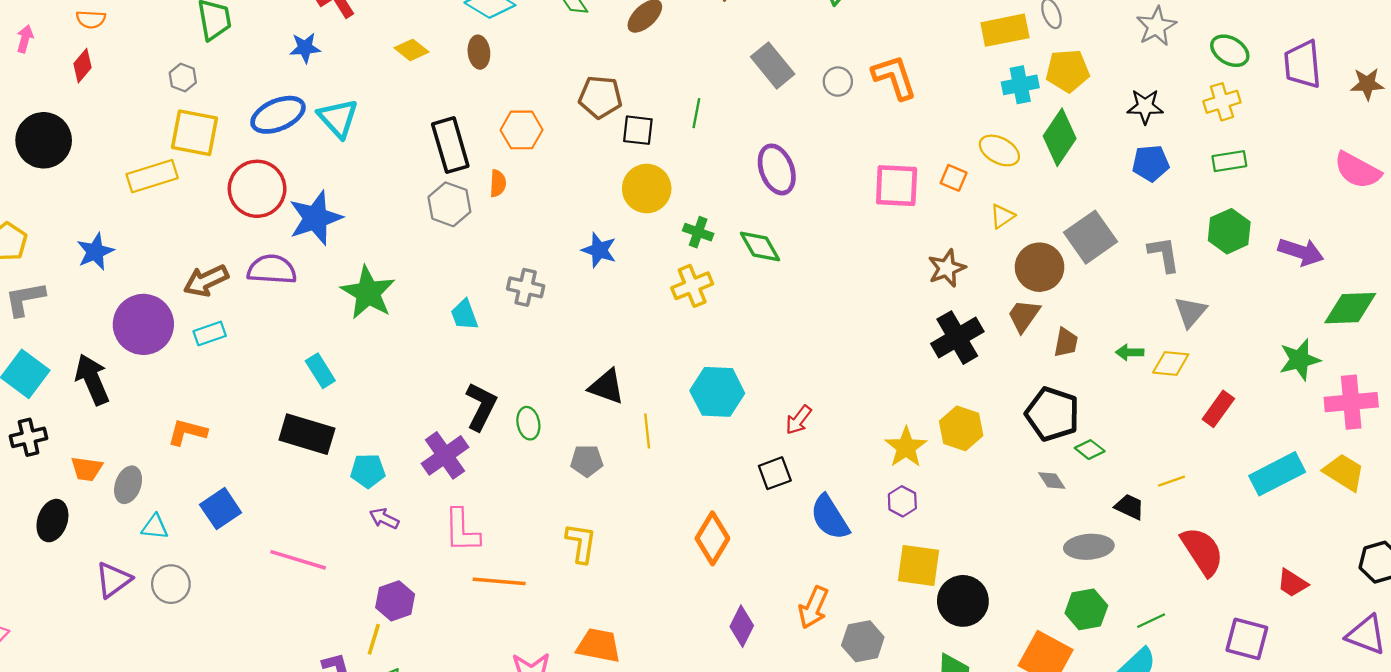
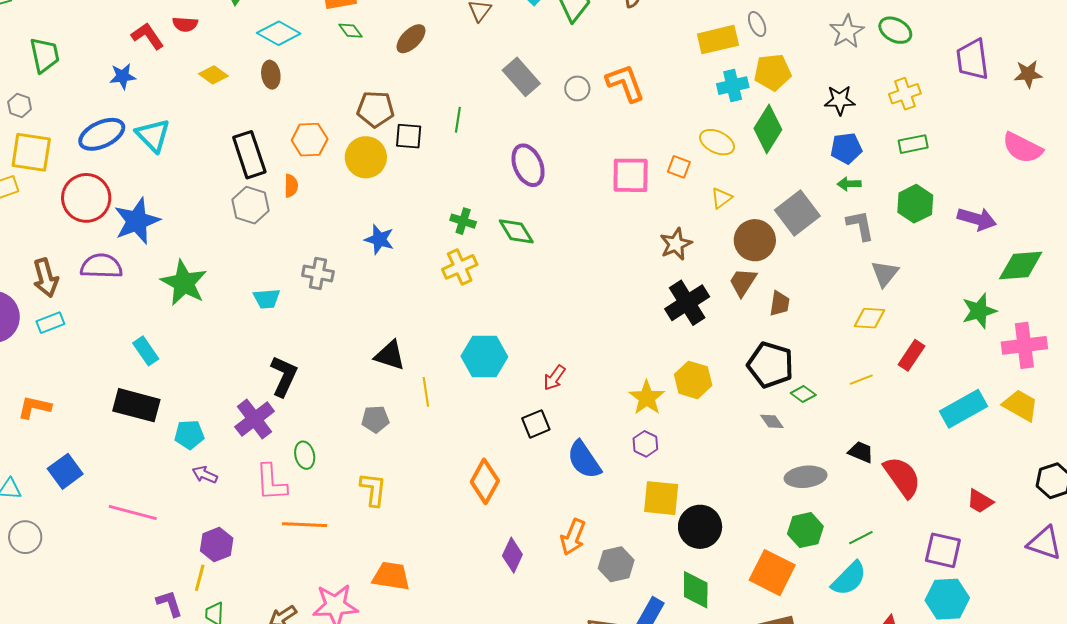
green ellipse: (1230, 51) -> (895, 30), moved
yellow circle: (647, 189) -> (366, 157), moved
brown arrow: (206, 281) -> (46, 278), turned -78
cyan trapezoid: (464, 315) -> (267, 299), turned -72
green arrow: (1130, 352) -> (849, 184), moved
green ellipse: (528, 423) -> (305, 455), moved
yellow line: (1171, 481) -> (861, 380), moved
black trapezoid: (1130, 507) -> (861, 452), moved

